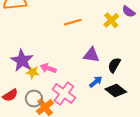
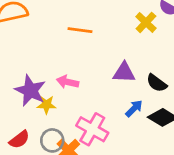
orange line: (73, 22) -> (80, 30), moved, turned 30
black semicircle: (114, 65) -> (157, 83), turned -77
pink arrow: (48, 68) -> (68, 82), moved

